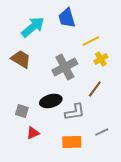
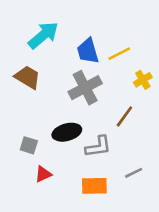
blue trapezoid: (67, 18) -> (88, 51), moved
yellow cross: (101, 59) -> (143, 80), moved

